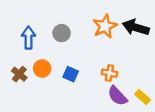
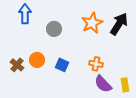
black arrow: (136, 27) -> (119, 24), turned 105
blue arrow: (28, 38) -> (25, 14), moved
yellow rectangle: (143, 97) -> (125, 85), turned 40

